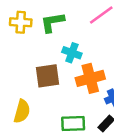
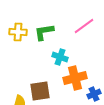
brown square: (48, 76) -> (40, 91), moved

